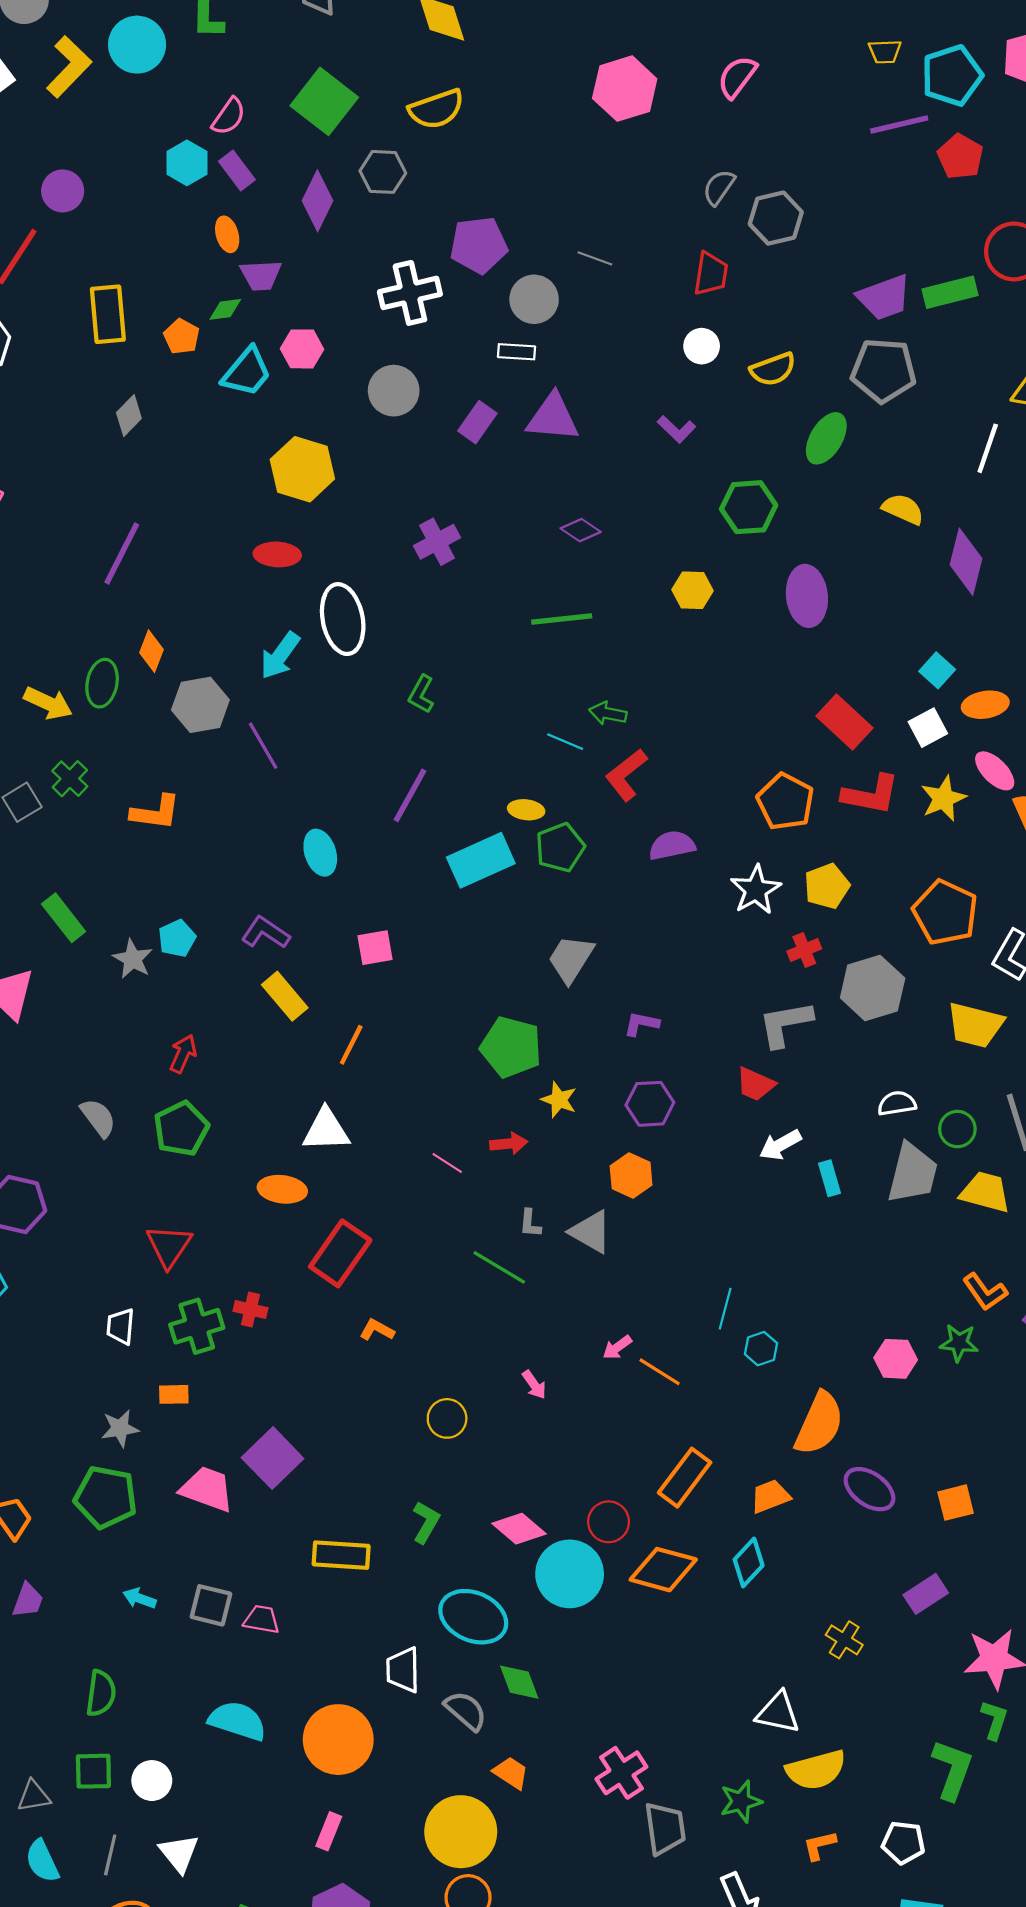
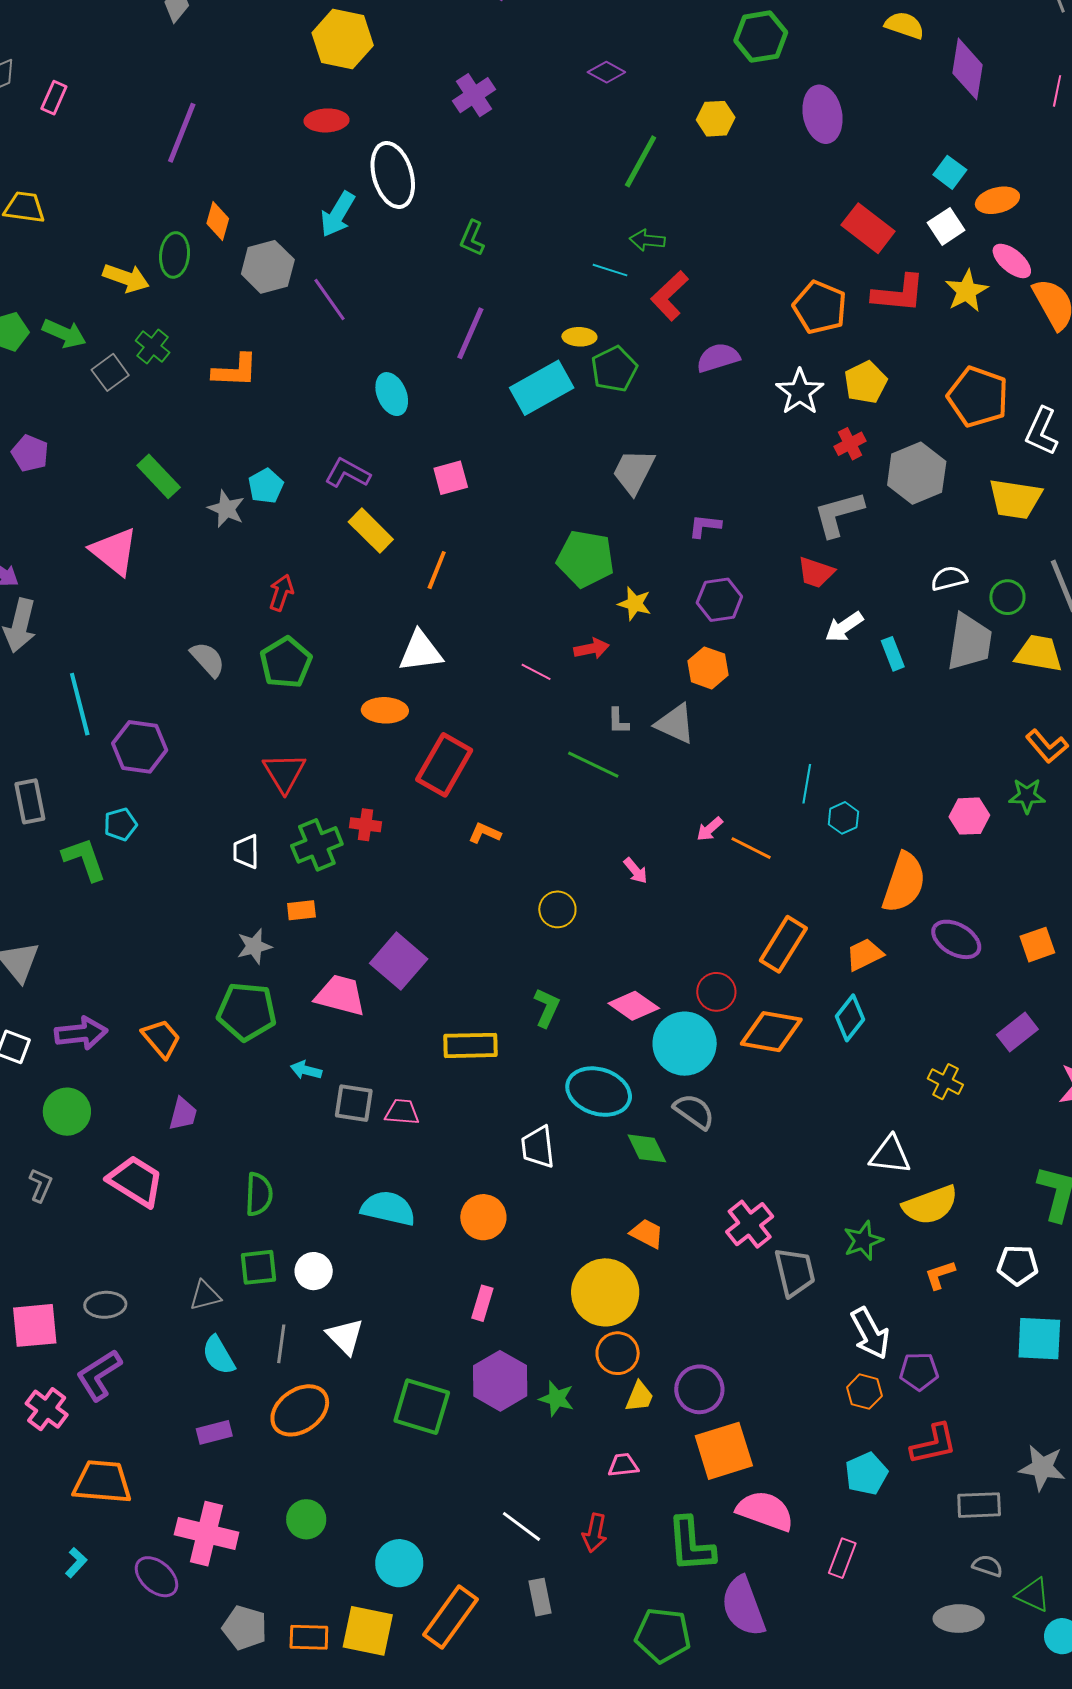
green line: (562, 619) -> (641, 161), moved, turned -50
cyan arrow: (140, 1598) -> (306, 1070), moved
gray semicircle: (466, 1711) -> (694, 1111), moved
orange circle: (338, 1740) -> (483, 1217), size x0.7

